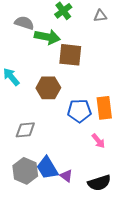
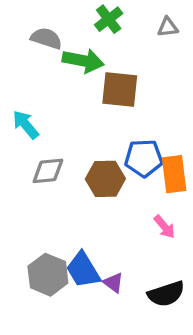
brown hexagon: (48, 88) -> (105, 179), moved
blue pentagon: (79, 111) -> (144, 158), moved
gray diamond: (25, 130) -> (48, 171), moved

